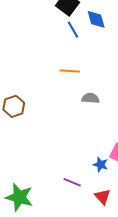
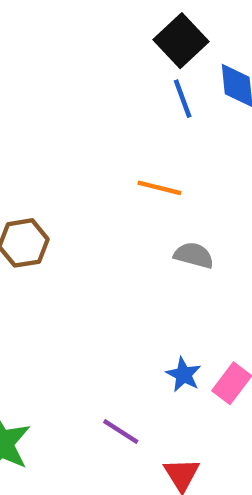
blue star: (101, 165) -> (183, 375), moved

